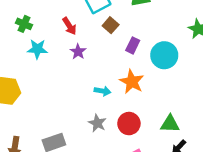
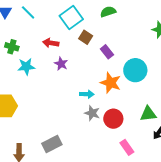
red arrow: (69, 26) -> (51, 43), turned 140
purple rectangle: (133, 45) -> (107, 52), turned -56
cyan circle: (164, 55) -> (135, 70), moved
gray star: (97, 123) -> (92, 113), moved

